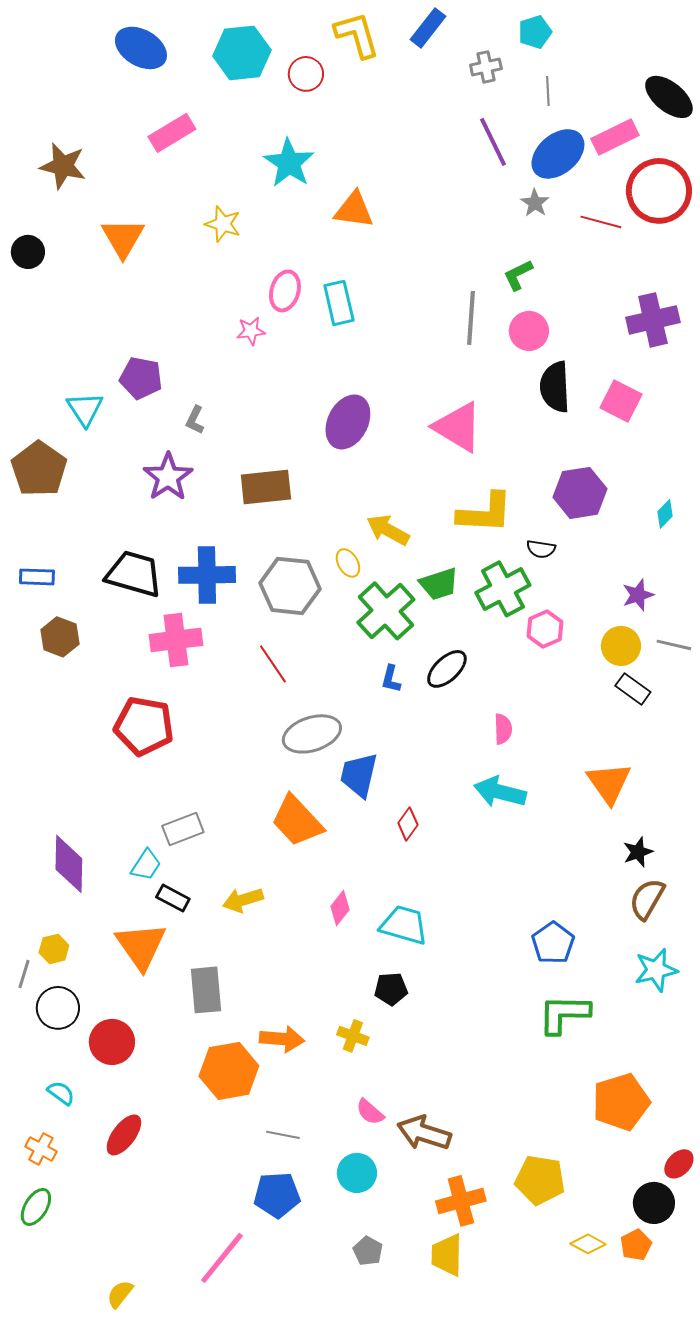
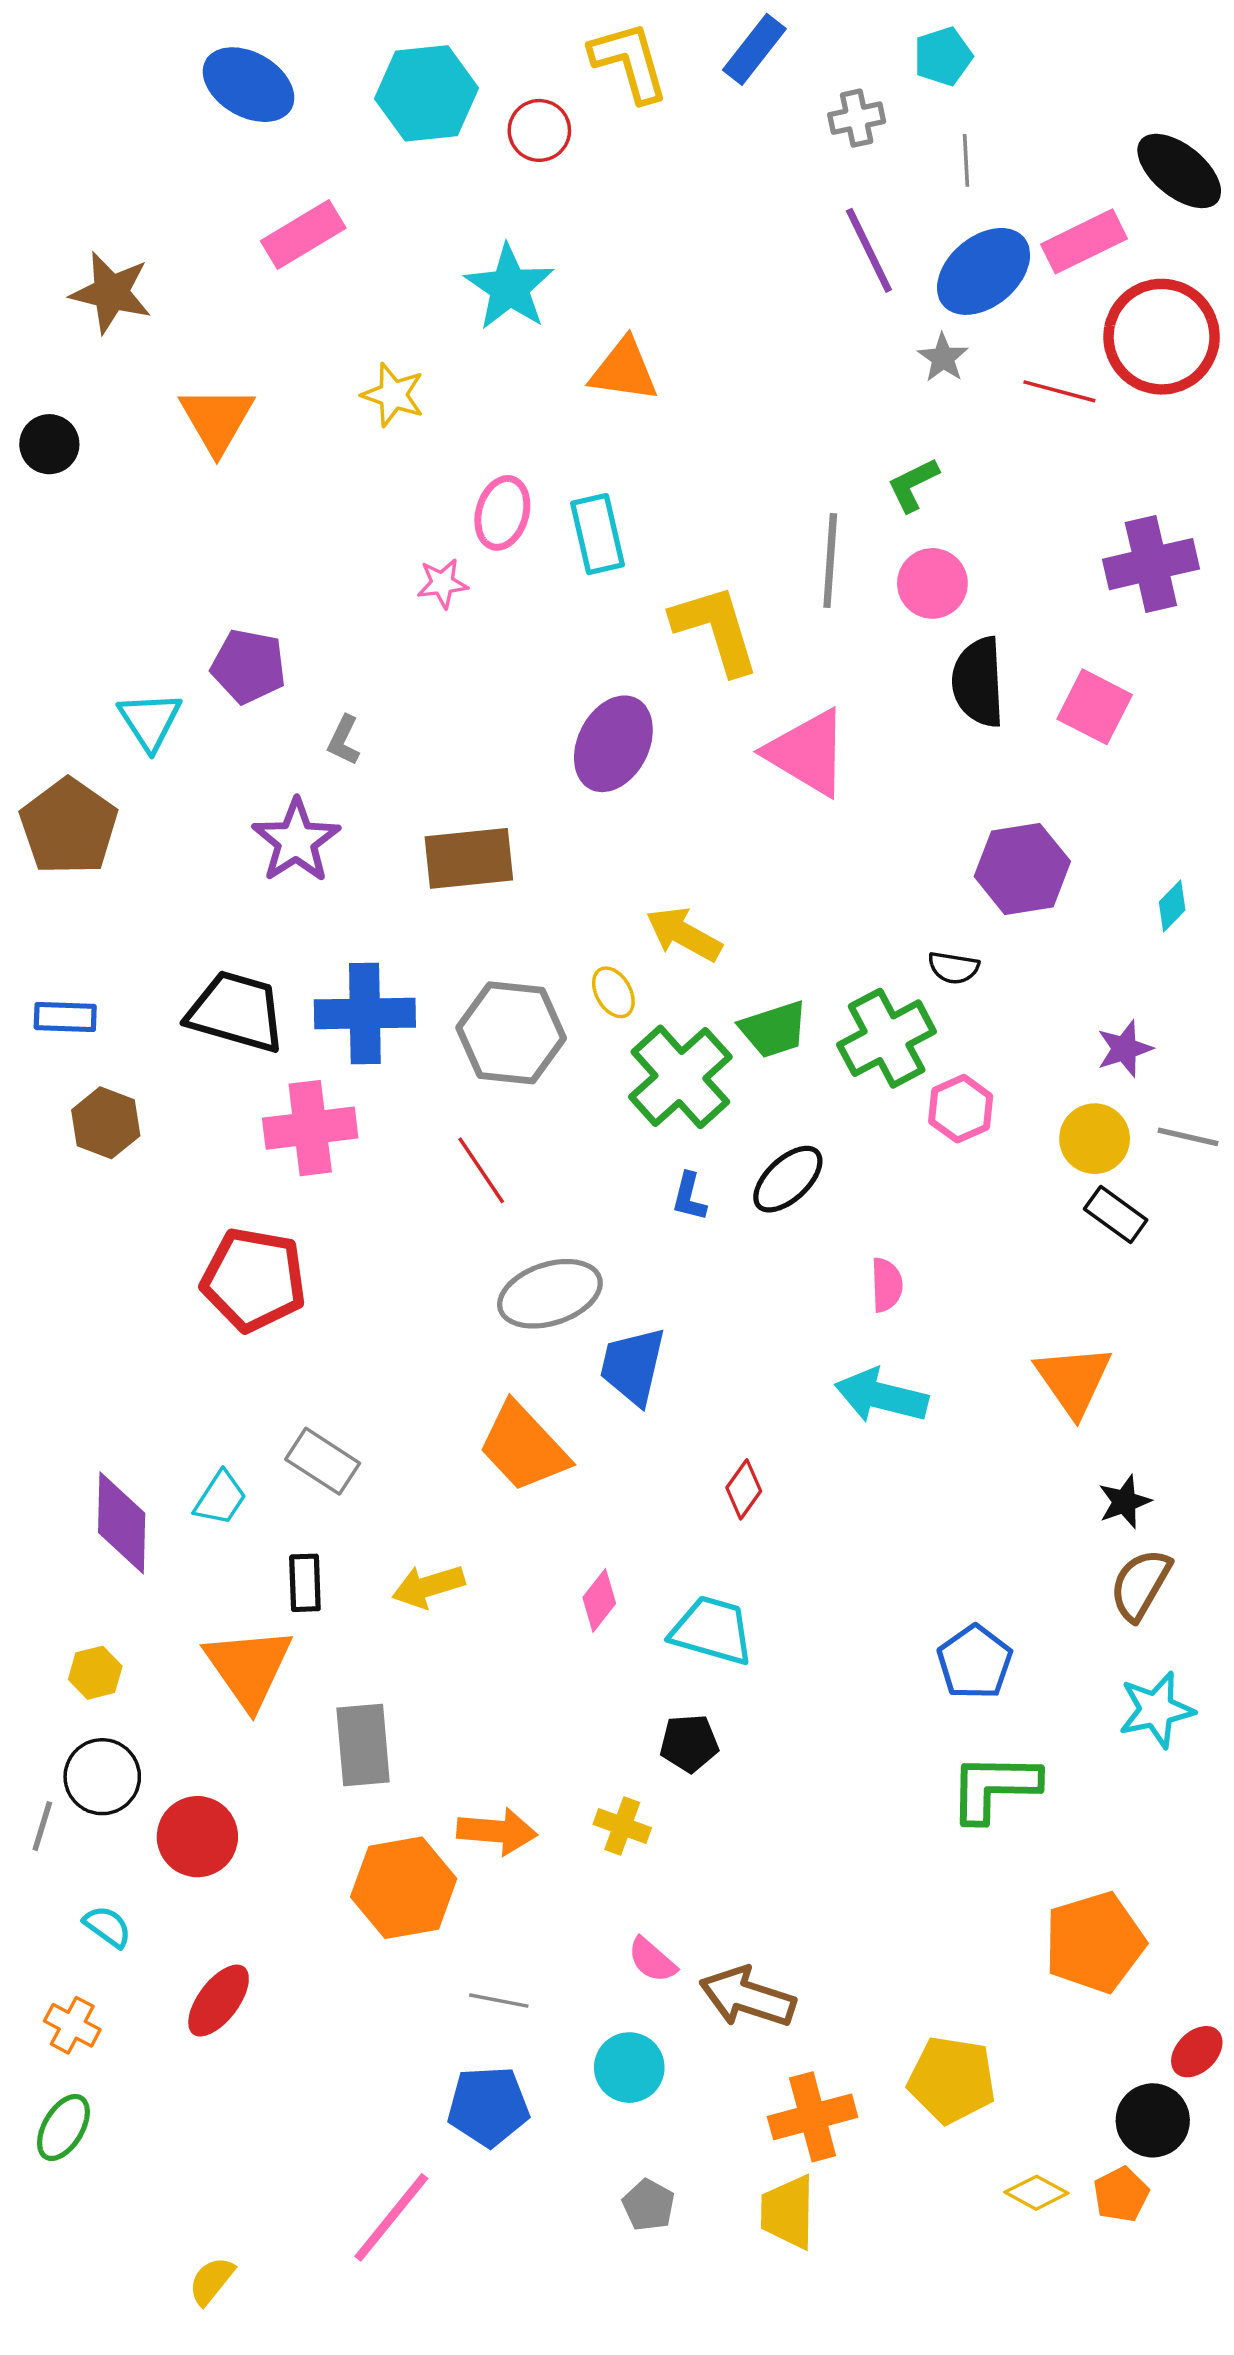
yellow L-shape: (485, 513) -> (716, 629), moved, turned -110
red diamond: (408, 824) -> (744, 1489), moved
gray rectangle: (183, 829) -> (323, 1461), turned 54
cyan trapezoid: (146, 865) -> (220, 1498), moved
black rectangle: (173, 898) -> (305, 1583), turned 60
gray line: (24, 974) -> (42, 1826), moved

